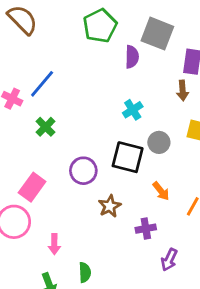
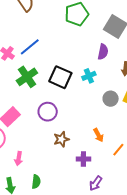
purple semicircle: (132, 57) -> (103, 52), moved
green cross: (46, 127) -> (27, 77), size x1.5
gray circle: (159, 142) -> (111, 99), moved
black square: (128, 157) -> (60, 77), moved

